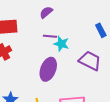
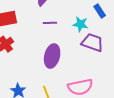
cyan star: (61, 44) -> (80, 24), moved

